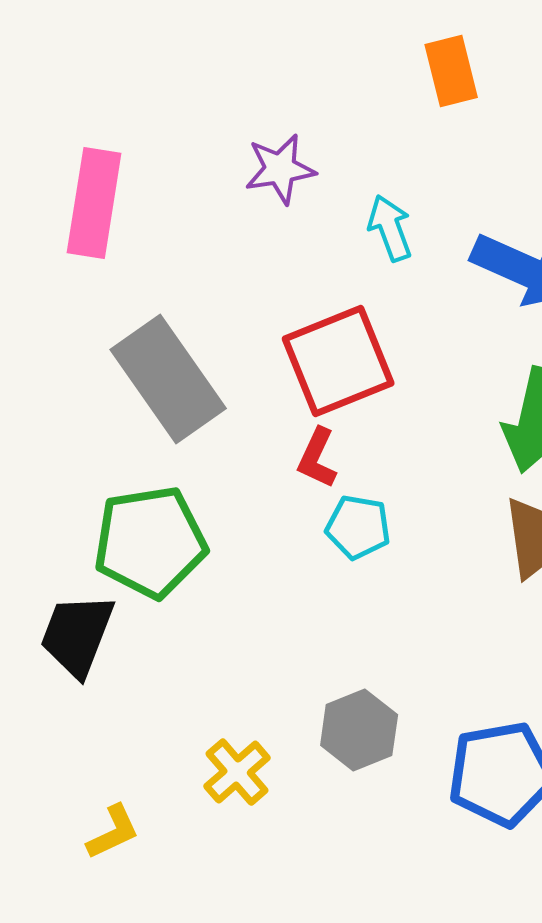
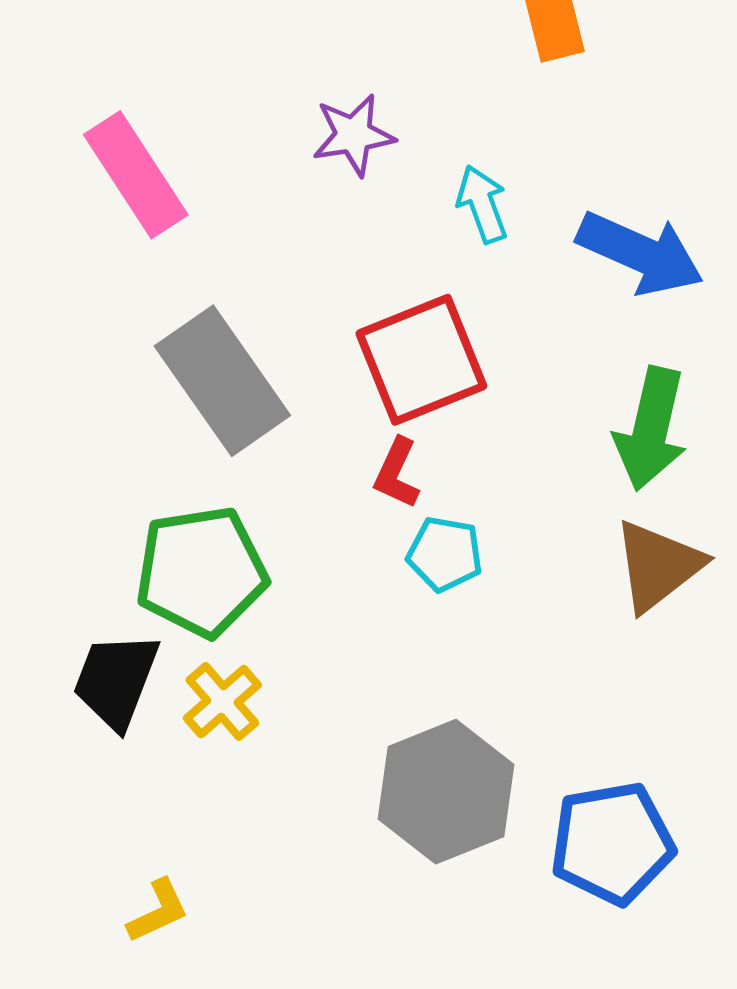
pink rectangle: (94, 203) -> (136, 175), turned -42
gray hexagon: (359, 730) -> (446, 792), size x1.5
yellow cross: (237, 772) -> (222, 702), moved

